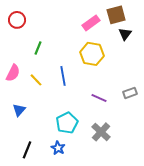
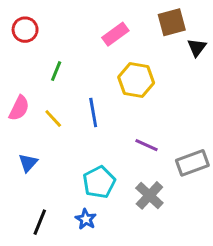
pink rectangle: (91, 23) -> (115, 34), moved
black triangle: (125, 34) -> (197, 47), moved
gray rectangle: (130, 93) -> (192, 163), moved, size x1.5

